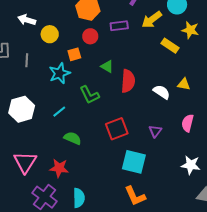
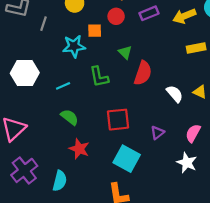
purple rectangle: (119, 26) -> (149, 13), turned -30
yellow rectangle: (170, 46) -> (196, 48), turned -60
white star: (191, 165) -> (187, 163), moved
red star: (59, 168) -> (79, 149), moved

